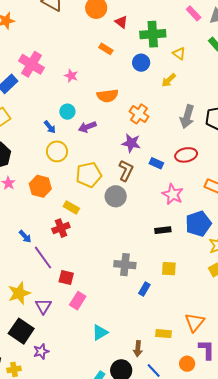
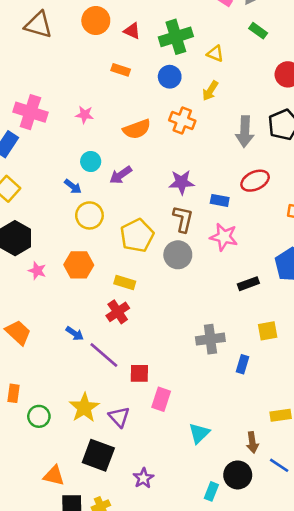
orange cross: (139, 114) -> (182, 120), moved
pink star: (173, 194) -> (224, 237), moved
purple star: (41, 351) -> (143, 478), moved

